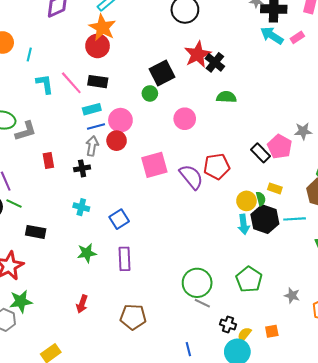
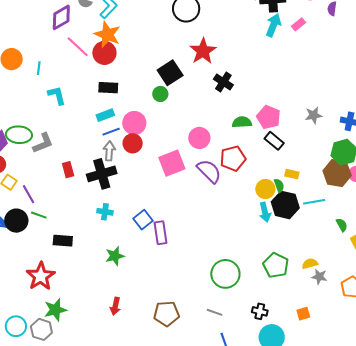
cyan arrow: (272, 36) -> (273, 25), turned 85
black cross: (215, 62) -> (223, 82), moved
pink line: (71, 83) -> (78, 47), moved
green semicircle: (226, 97) -> (242, 122), moved
pink circle: (185, 119) -> (199, 138), moved
pink pentagon: (280, 147) -> (269, 117), moved
black cross: (82, 168) -> (102, 174), size x1.8
purple rectangle: (124, 259) -> (161, 233), moved
gray line: (202, 303) -> (215, 312), moved
yellow semicircle: (244, 335) -> (310, 264), moved, turned 42

